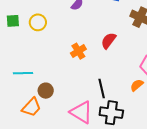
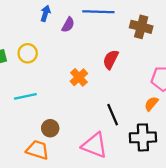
cyan line: (23, 73) -> (25, 96), moved
orange trapezoid: (31, 107) -> (38, 150), turned -105
black cross: (111, 113) -> (143, 137), moved

